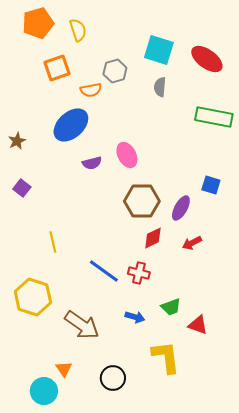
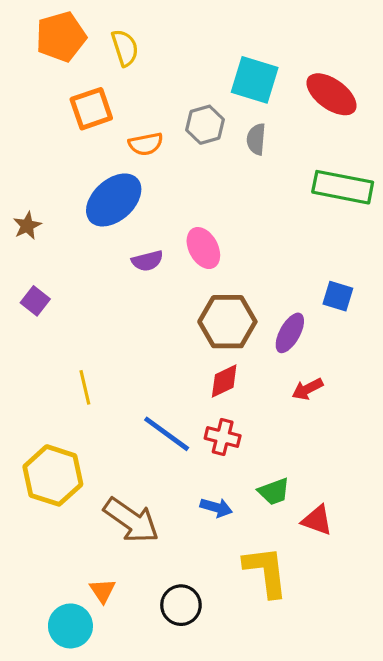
gray hexagon: (115, 71) -> (205, 125), moved
red diamond: (153, 238) -> (224, 381), moved

